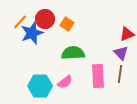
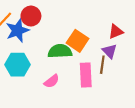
orange square: (67, 24) -> (77, 41), moved, size x1.5
brown line: (120, 74) -> (102, 65), moved
cyan hexagon: (40, 86) -> (17, 65), moved

